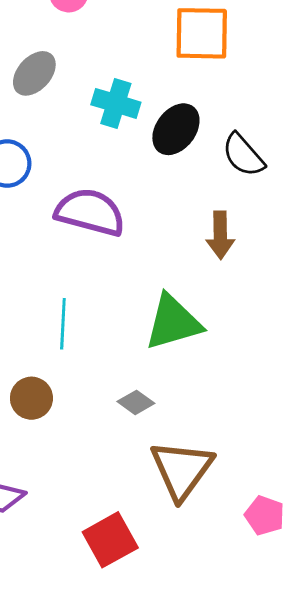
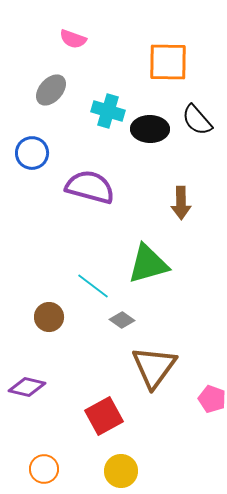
black ellipse: (176, 129) -> (150, 129), turned 54
black semicircle: (243, 155) -> (197, 120), moved
cyan line: (63, 324) -> (93, 286), moved, turned -56

